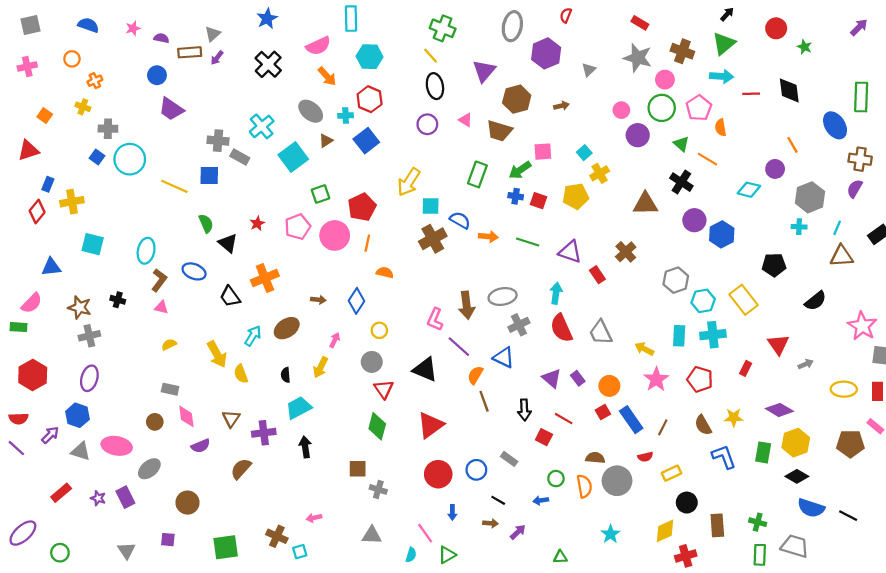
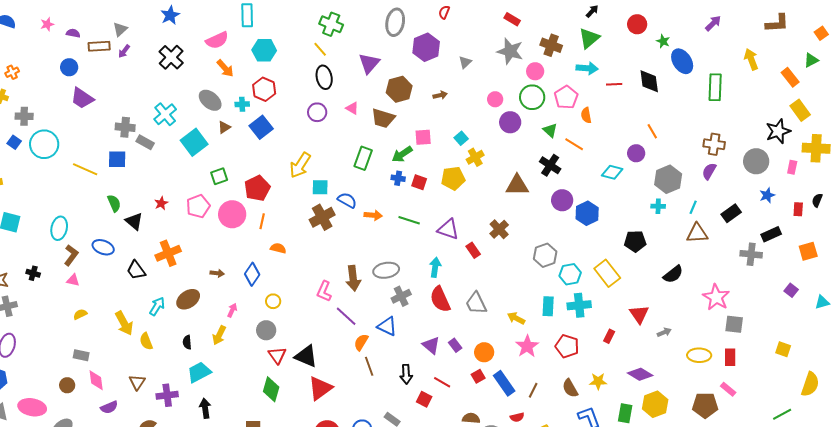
blue ellipse: (835, 125) -> (682, 61), moved
black triangle: (425, 370) -> (306, 356), moved

